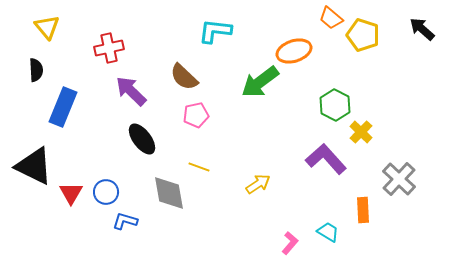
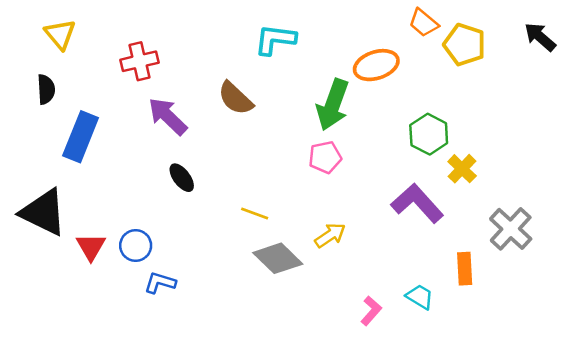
green arrow: (260, 82) -> (333, 105), turned -33
pink pentagon: (196, 115) -> (325, 157), moved
black ellipse: (142, 139) -> (182, 178), size x0.7
gray diamond: (169, 193) -> (278, 258), moved, turned -36

